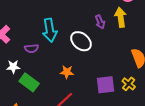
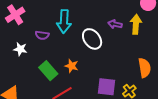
purple arrow: (100, 22) -> (115, 24), turned 112
green rectangle: (29, 82) -> (48, 71), moved

